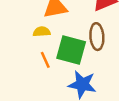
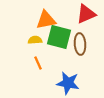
green square: (71, 50) -> (59, 37), moved

